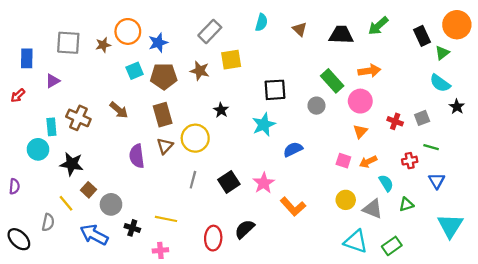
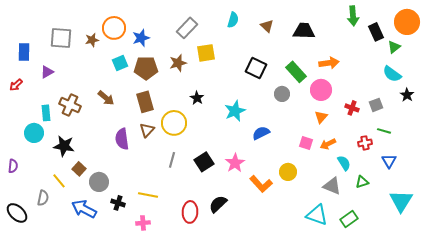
green arrow: (378, 26) -> (353, 16), moved, turned -54
brown star: (200, 71) -> (178, 63), turned -30
black square: (275, 90) -> (256, 68), moved, turned 30
yellow circle: (346, 200) -> (288, 172), moved

